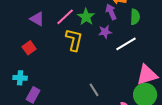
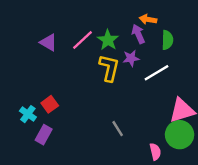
yellow L-shape: (74, 40) -> (109, 68), moved
red square: (29, 48) -> (50, 104), moved
cyan cross: (20, 78) -> (28, 114), turned 32

